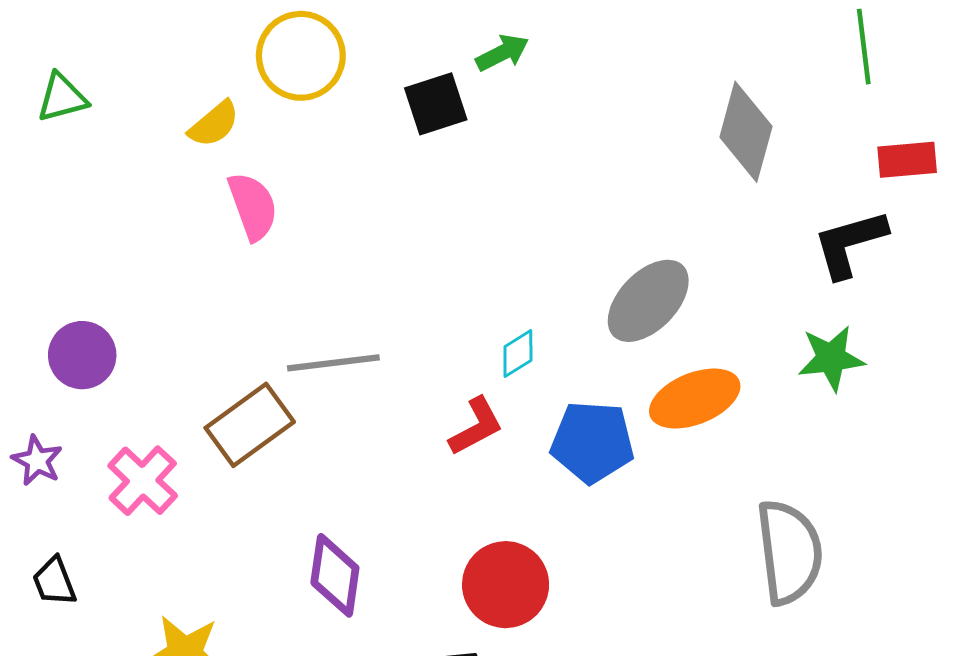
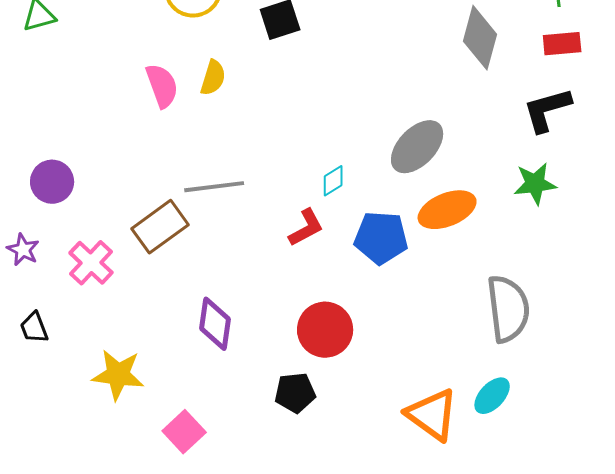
yellow semicircle: (214, 124) -> (213, 78), moved, turned -33
red rectangle: (907, 160) -> (562, 44), moved

